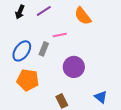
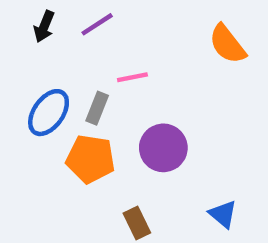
orange semicircle: (83, 16) -> (227, 44), moved
orange pentagon: (28, 80) -> (90, 159), moved

